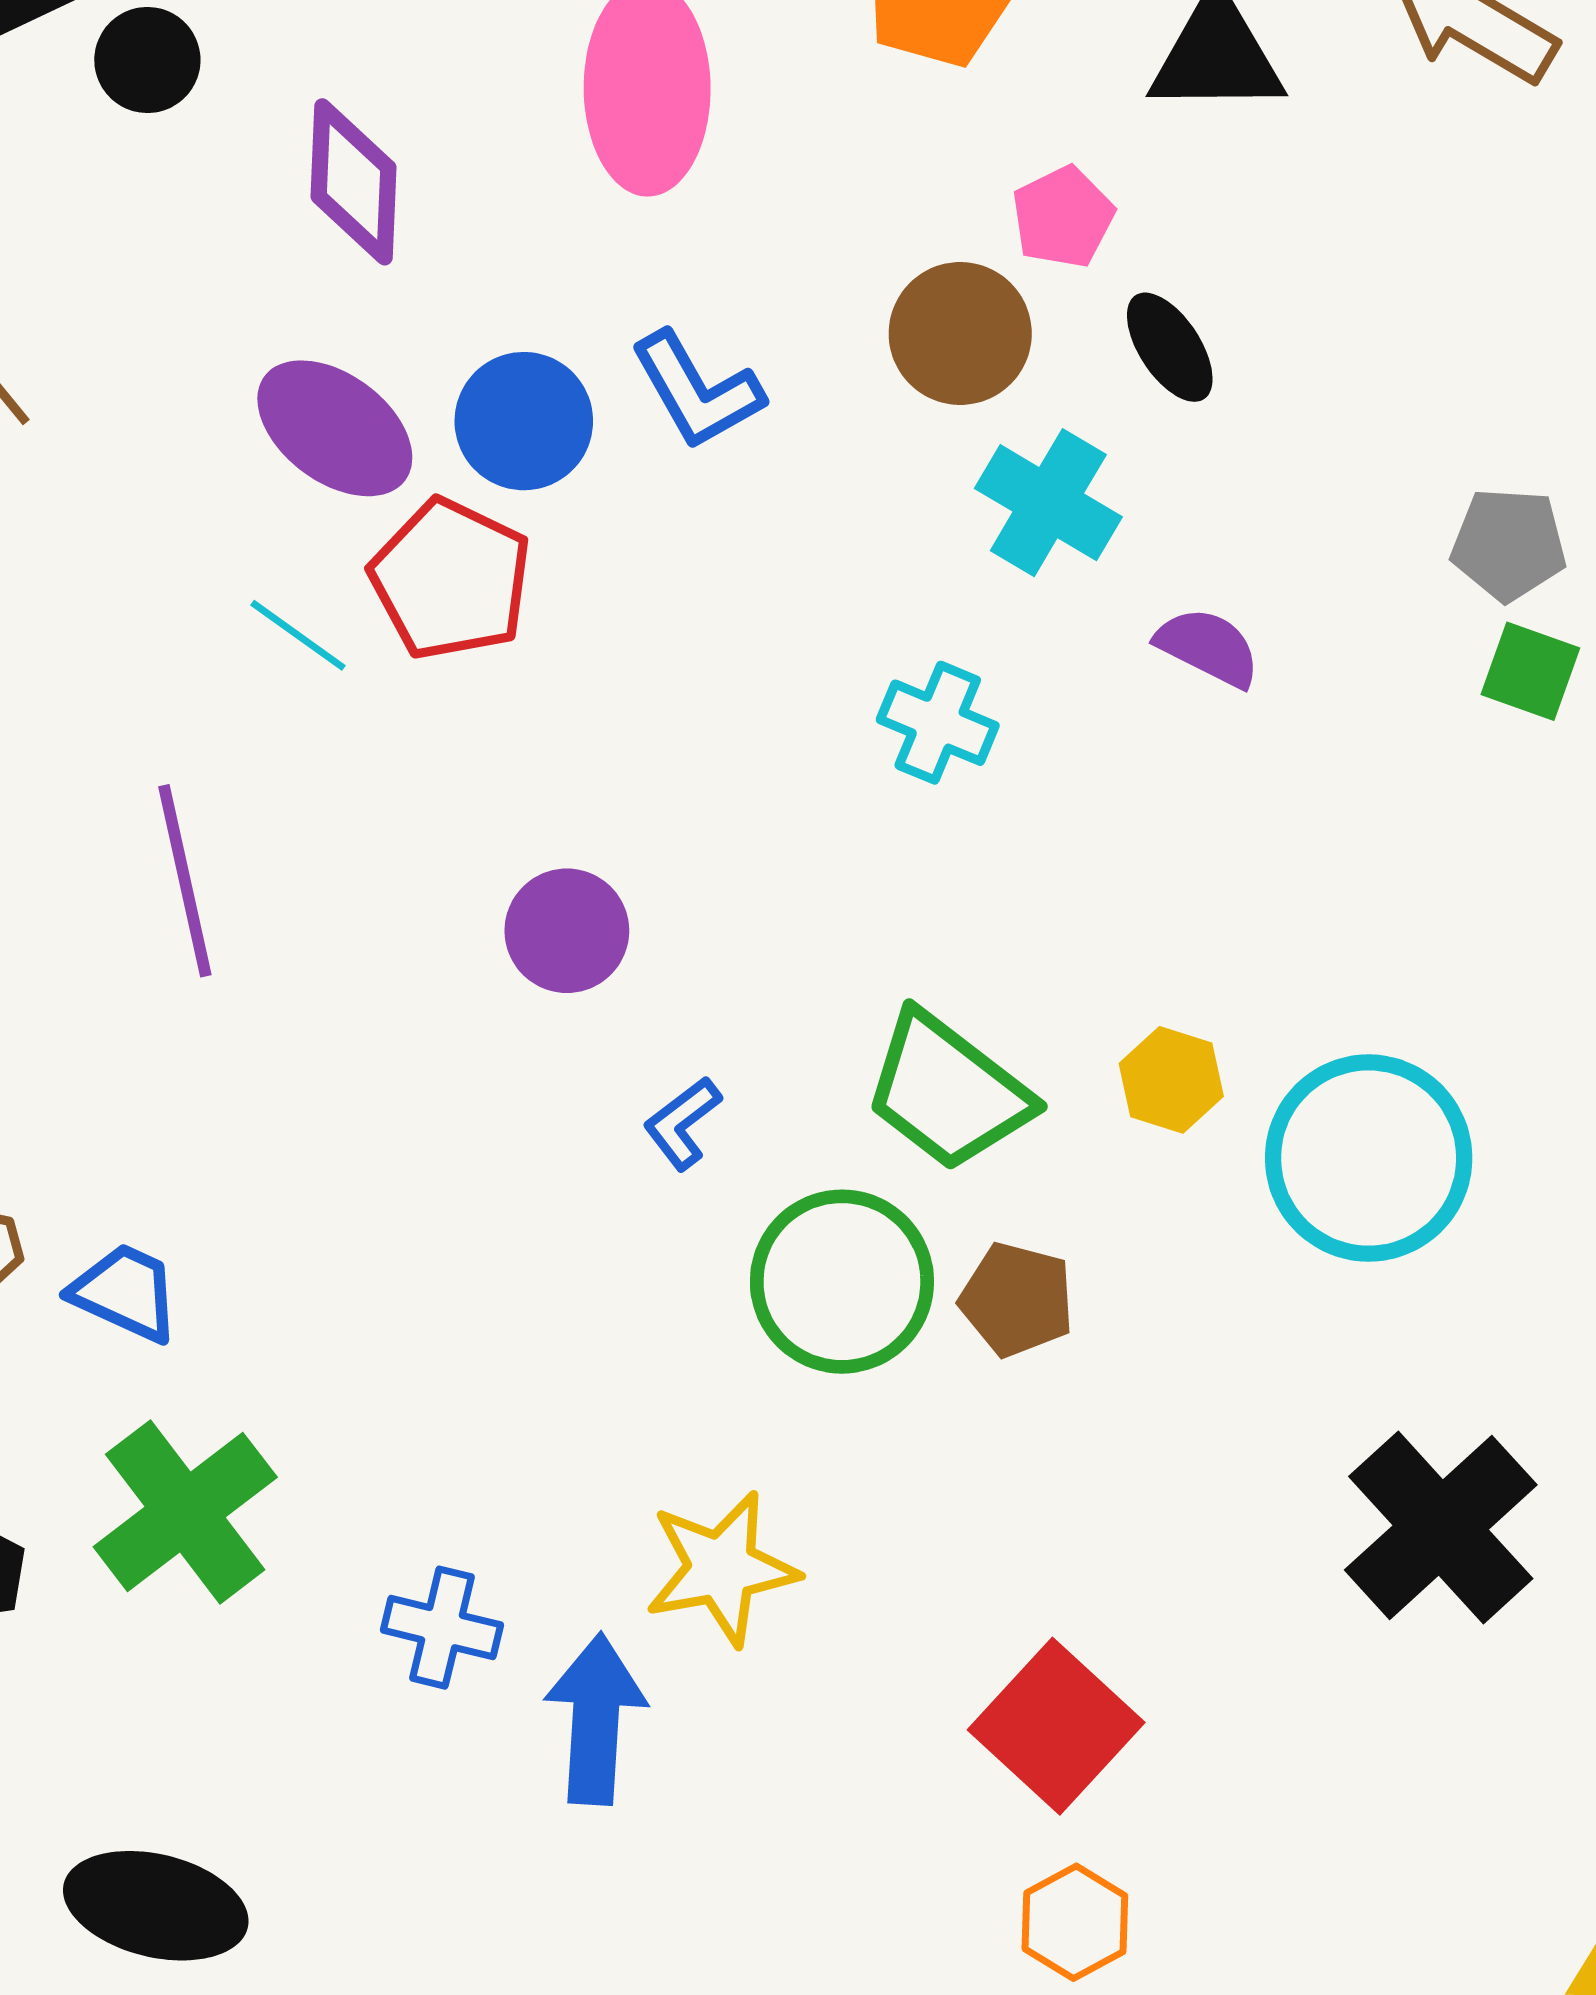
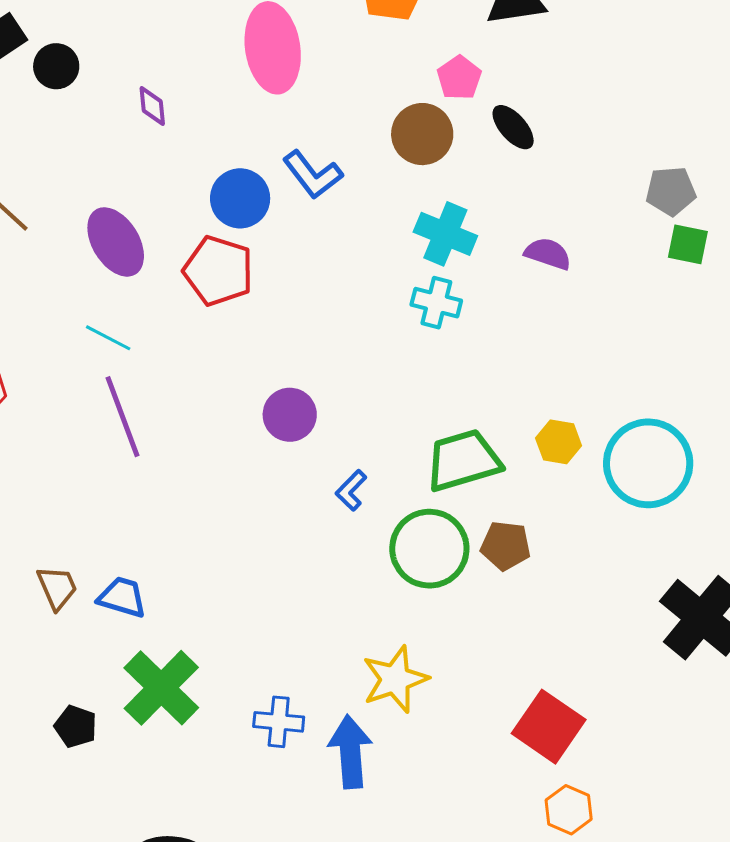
purple diamond: (354, 182) -> (152, 106), size x0.6
purple ellipse: (335, 428) -> (116, 242), moved, turned 30
cyan cross: (1048, 503) -> (445, 234), moved
cyan line: (298, 635) -> (108, 338), moved
green trapezoid: (948, 1091) -> (463, 460), turned 134

